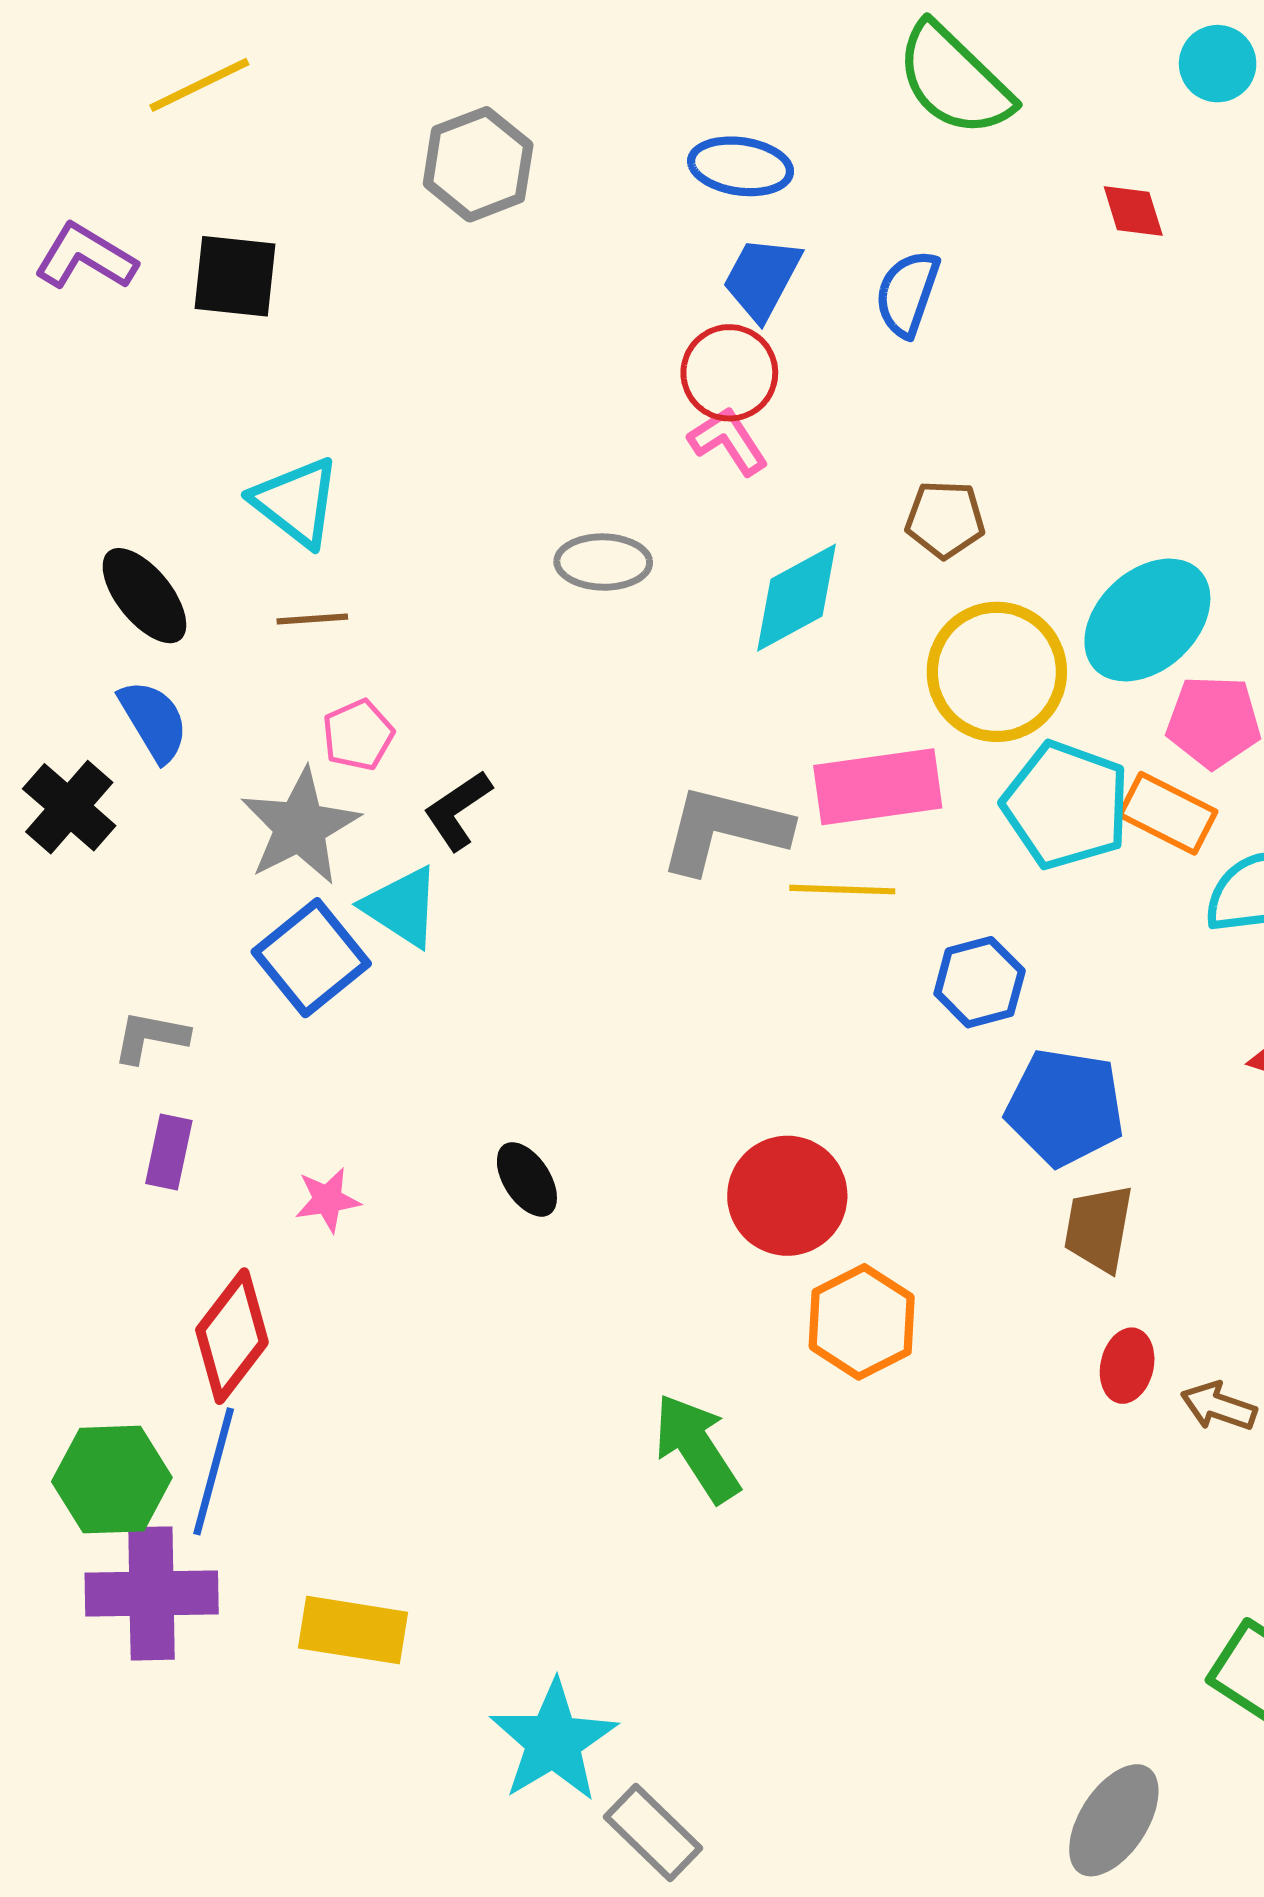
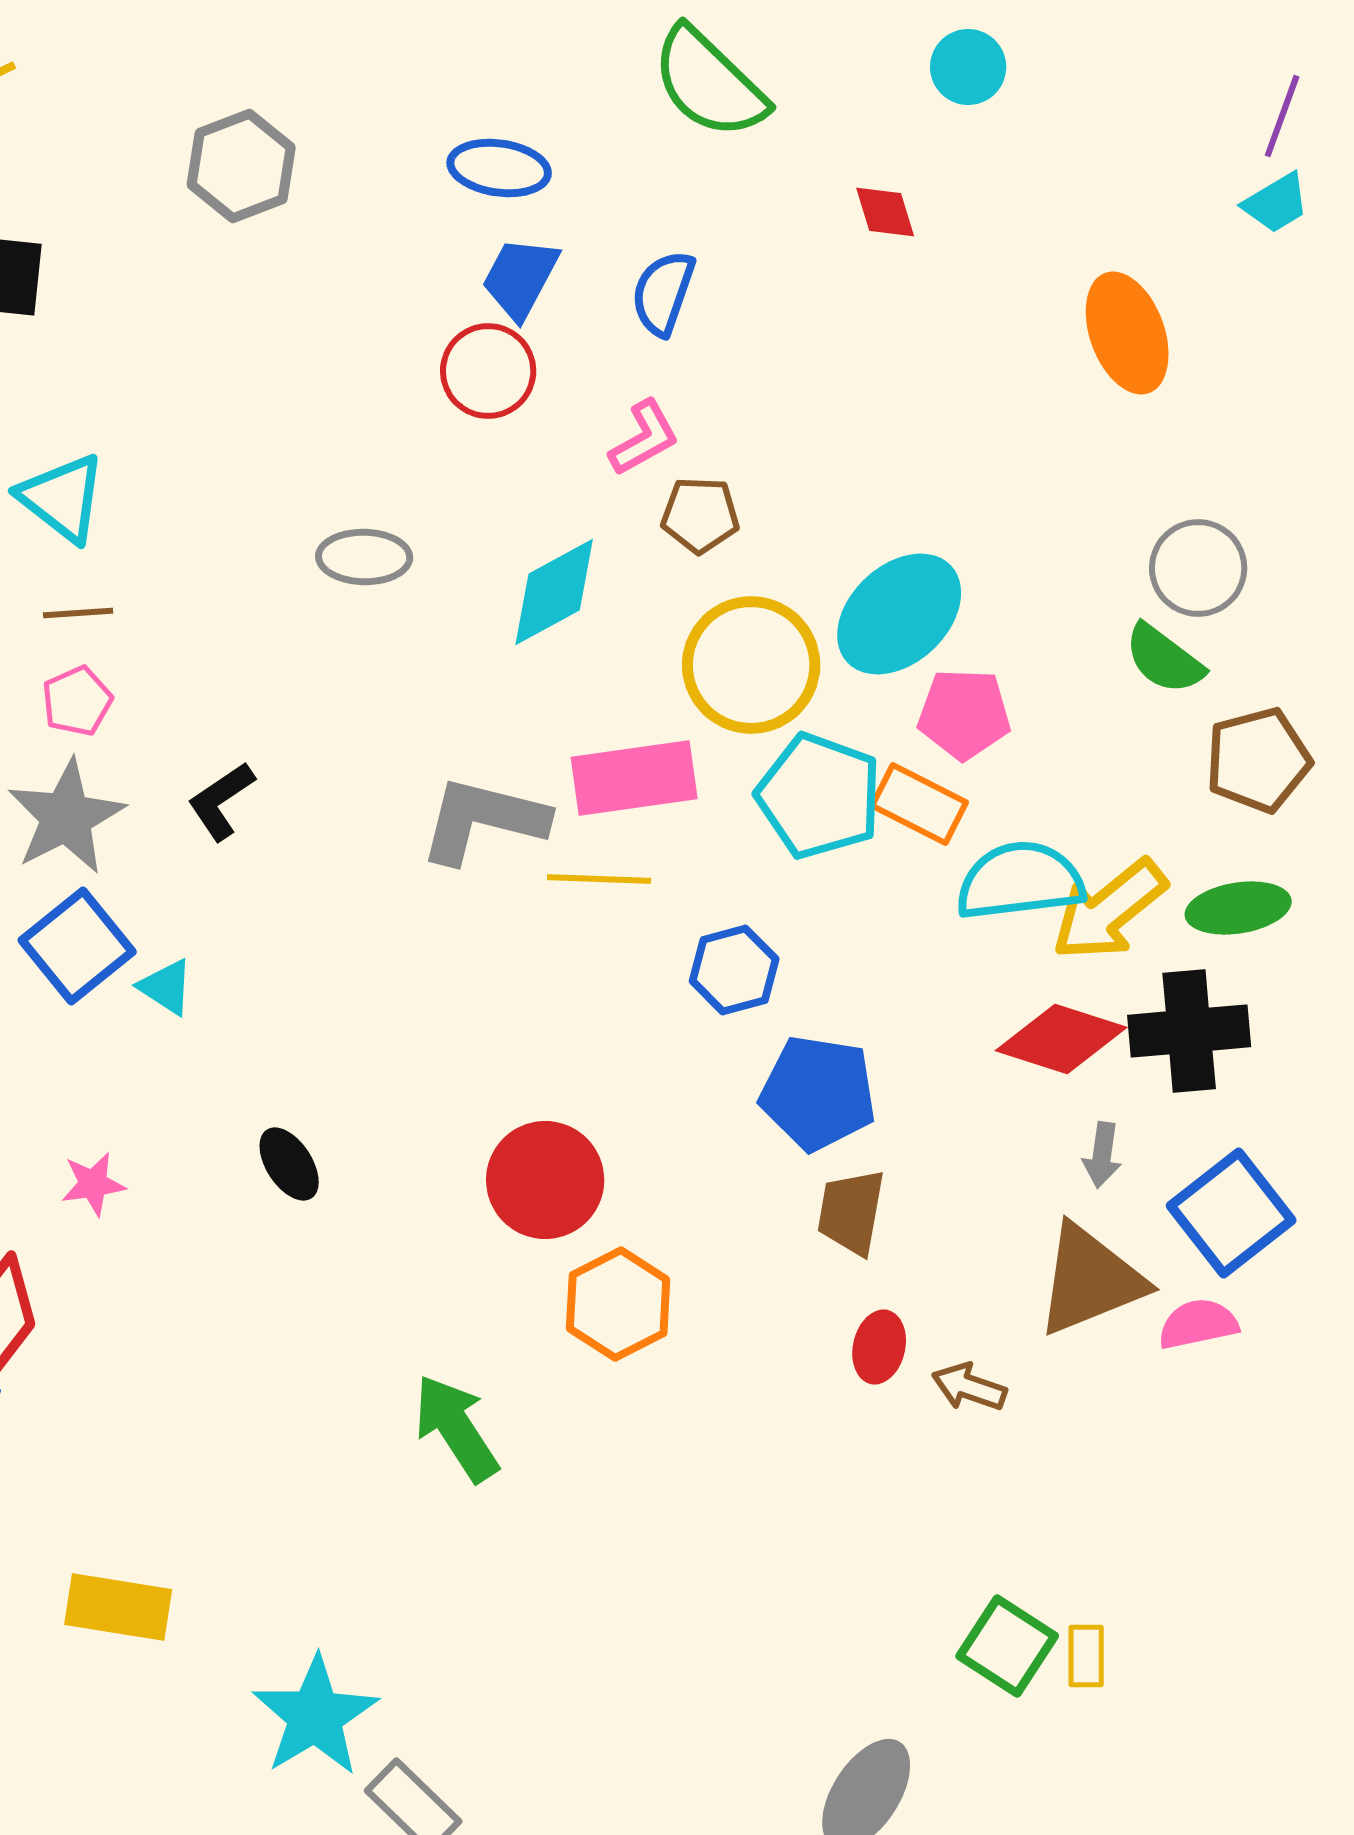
pink L-shape: (728, 441) -> (644, 438), moved, turned 94
pink pentagon: (358, 735) -> (77, 701), moved
cyan triangle: (402, 907) -> (166, 987), moved, size x0.7

